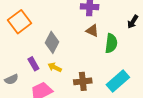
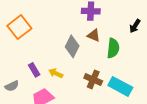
gray diamond: (52, 42) -> (72, 46), moved
brown cross: (83, 81) -> (93, 79), moved, turned 30
cyan rectangle: (118, 81) -> (120, 86), turned 70

